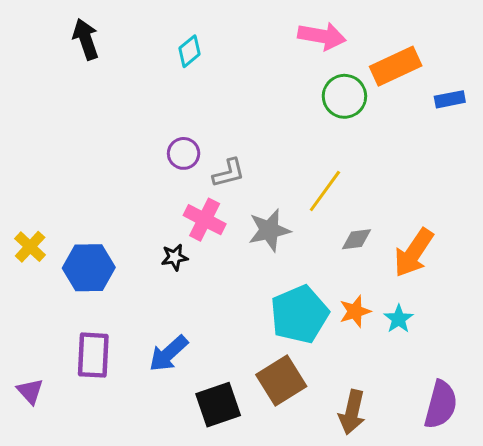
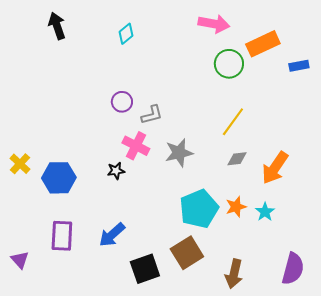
yellow line: (325, 191) -> (233, 122), moved

